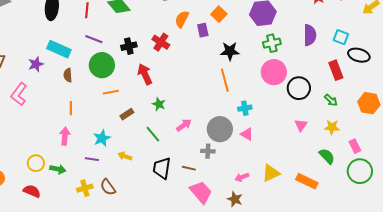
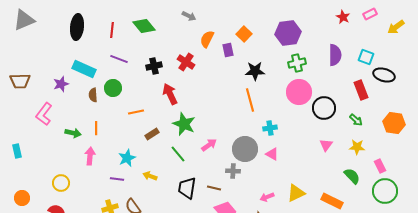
green circle: (102, 65) -> (113, 88), moved, size x0.7
green star: (159, 104) -> (184, 124), size x1.6
green arrow: (58, 169) -> (73, 133), moved

